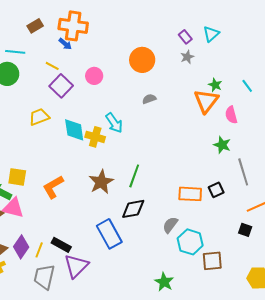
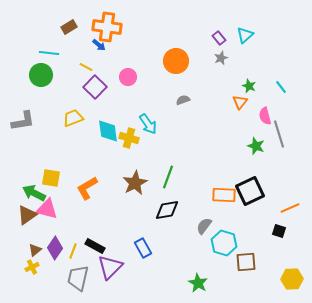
orange triangle: (206, 101) -> (240, 102), size x0.6
gray line: (243, 172) -> (279, 134), moved
black square: (216, 190) -> (250, 191), size x1.8
blue rectangle: (109, 234) -> (143, 248), moved, size x0.7

